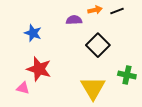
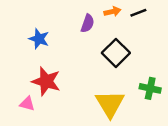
purple semicircle: (74, 20) -> (88, 23), turned 112

